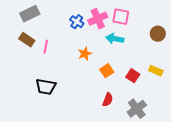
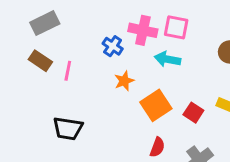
pink cross: (98, 19) -> (143, 30), turned 36
blue cross: (77, 22) -> (113, 46), moved
orange square: (107, 71) -> (156, 105), size x1.5

